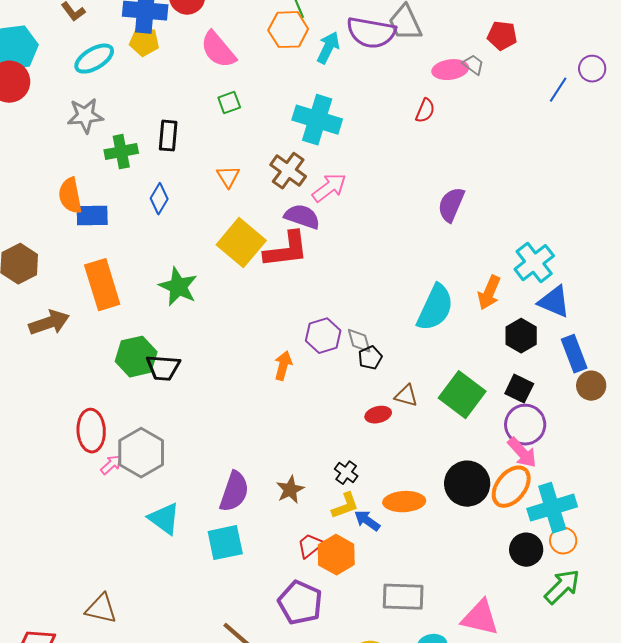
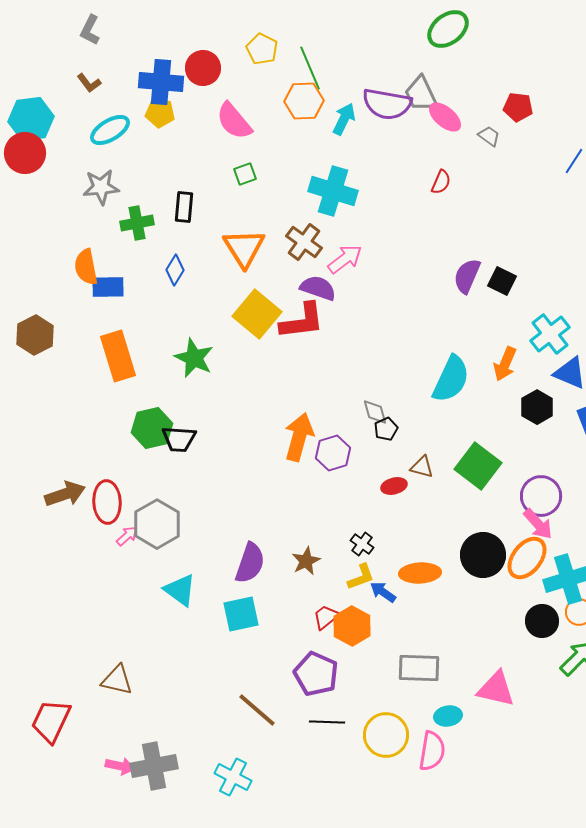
pink ellipse: (450, 70) -> (445, 117), moved, turned 48
orange triangle: (228, 177) -> (244, 248), size x1.8
brown arrow: (49, 323) -> (65, 494), moved
purple hexagon: (323, 336) -> (333, 453), moved
orange arrow: (283, 366) -> (299, 437), size x1.6
black square: (519, 389) -> (502, 281), moved

